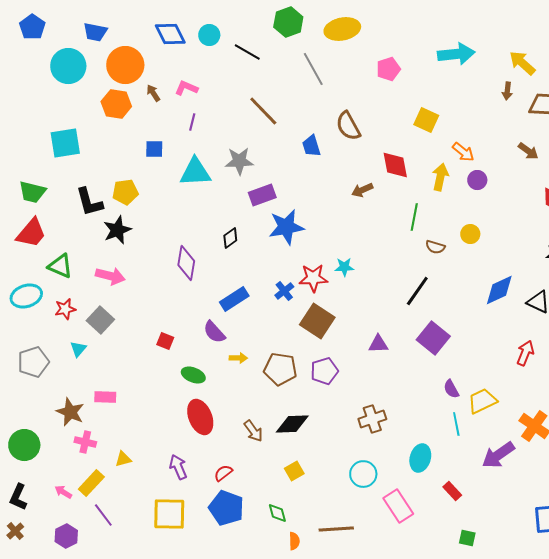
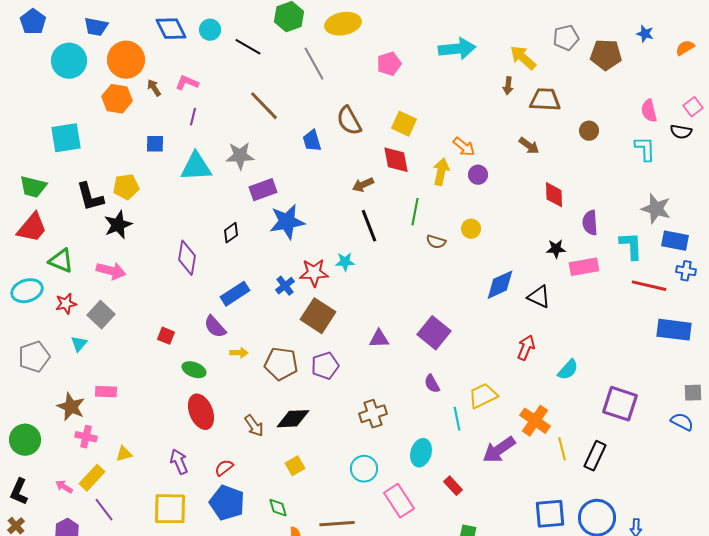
yellow square: (426, 120) -> (404, 124), moved
black line: (417, 291) -> (369, 226), moved, turned -56
purple semicircle: (451, 389) -> (432, 384), moved

